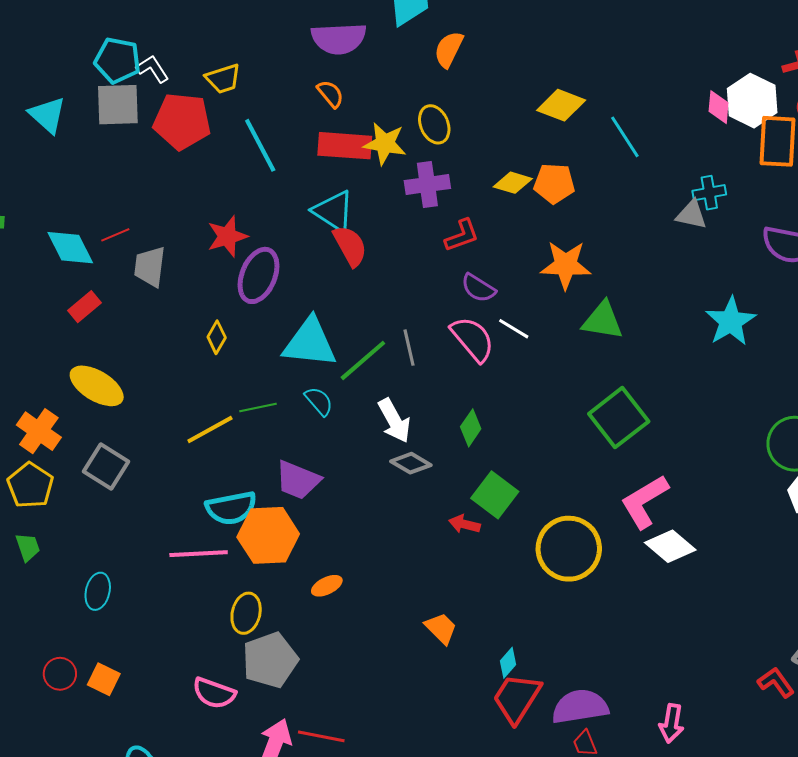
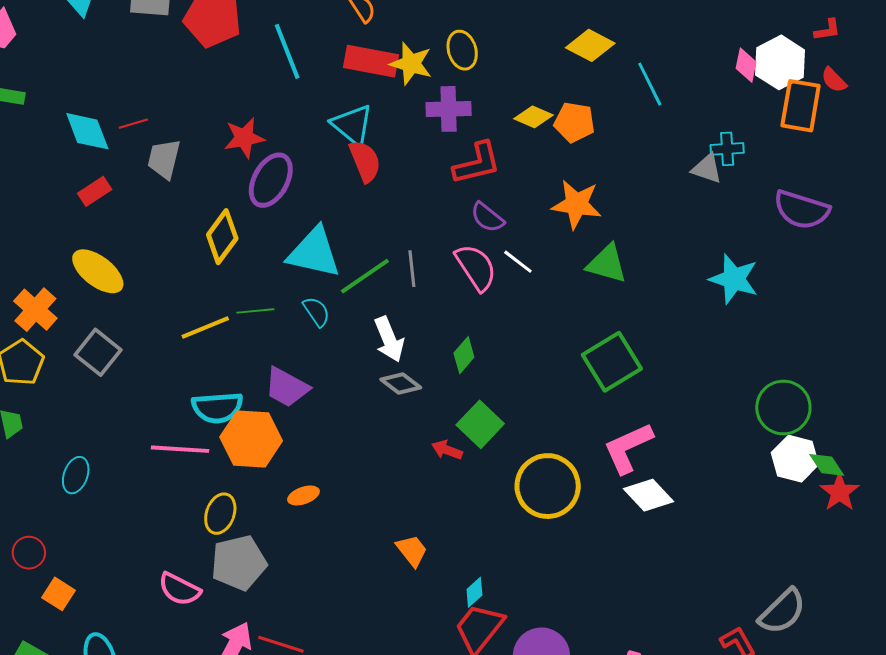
red L-shape: (462, 235) -> (477, 163), size x1.4
cyan star: (731, 321) -> (734, 279), turned -30
yellow diamond: (217, 337) -> (222, 237), size x1.6
orange square: (104, 679) -> (58, 594), moved

